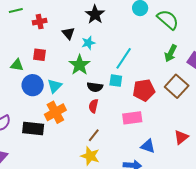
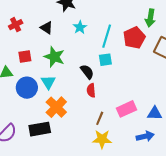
cyan star: (88, 43) -> (80, 27), moved
green star: (79, 65) -> (54, 57), moved
black semicircle: (95, 87) -> (87, 72), turned -119
red pentagon: (144, 90) -> (134, 38), moved
pink rectangle: (132, 118) -> (127, 109), moved

